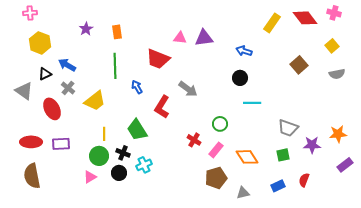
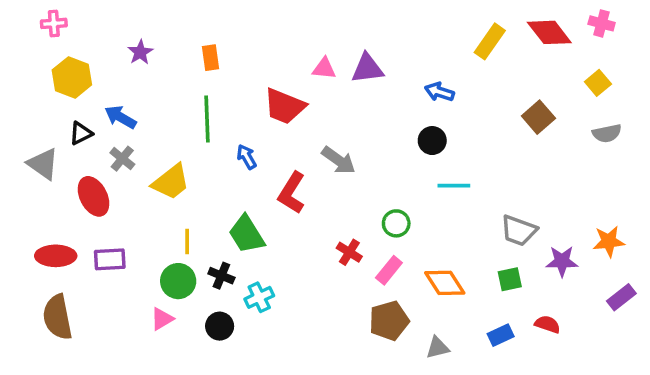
purple star: (86, 29) -> (140, 52), moved
black circle: (119, 173) -> (220, 326), moved
red semicircle: (304, 180) -> (547, 324), turned 88

